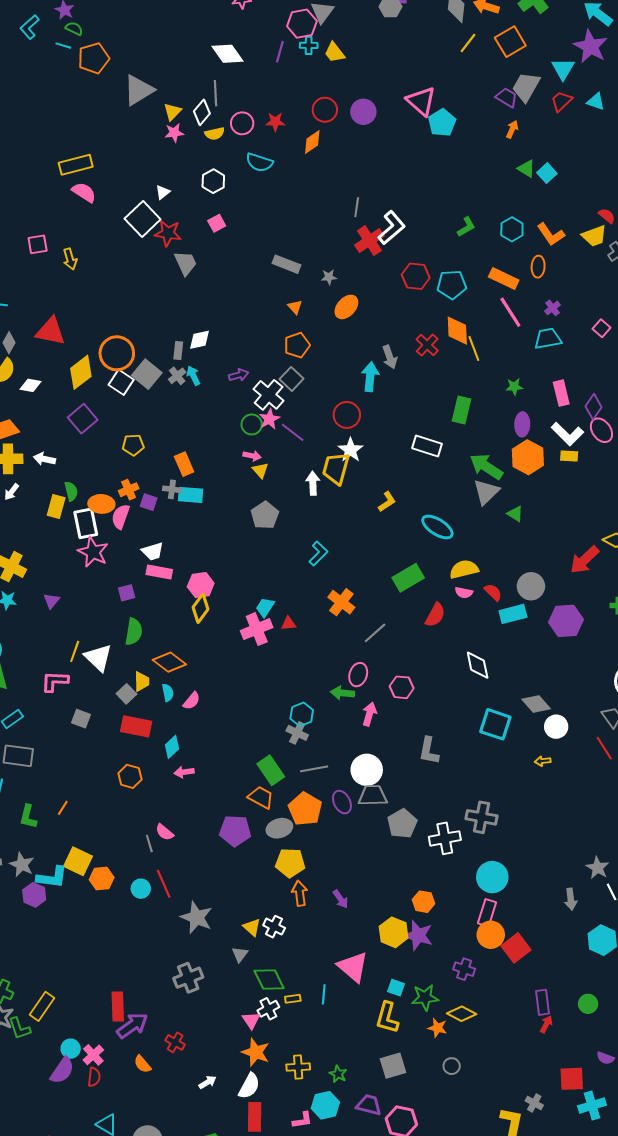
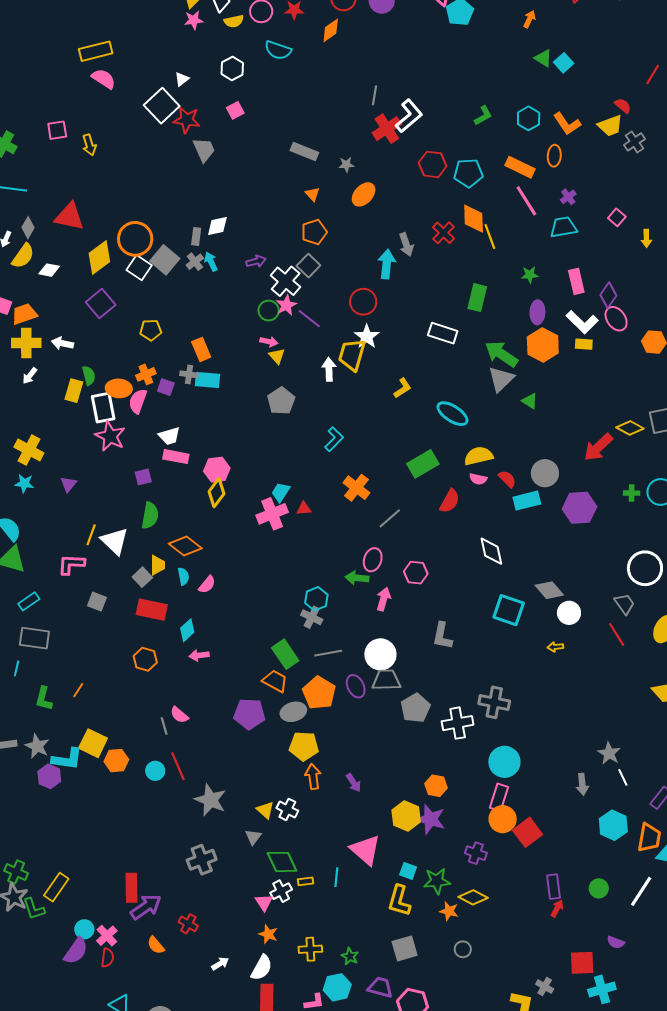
orange star: (256, 1052) -> (268, 934), size x0.7

